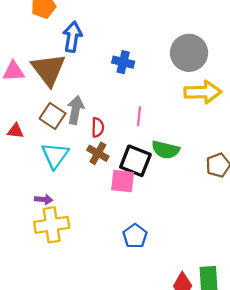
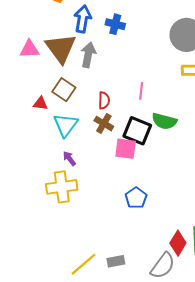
blue cross: (123, 62) -> (115, 24), moved
gray arrow: (76, 110) -> (88, 55), moved
red triangle: (15, 131) -> (40, 103), moved
purple arrow: (44, 199) -> (69, 158), moved, turned -133

